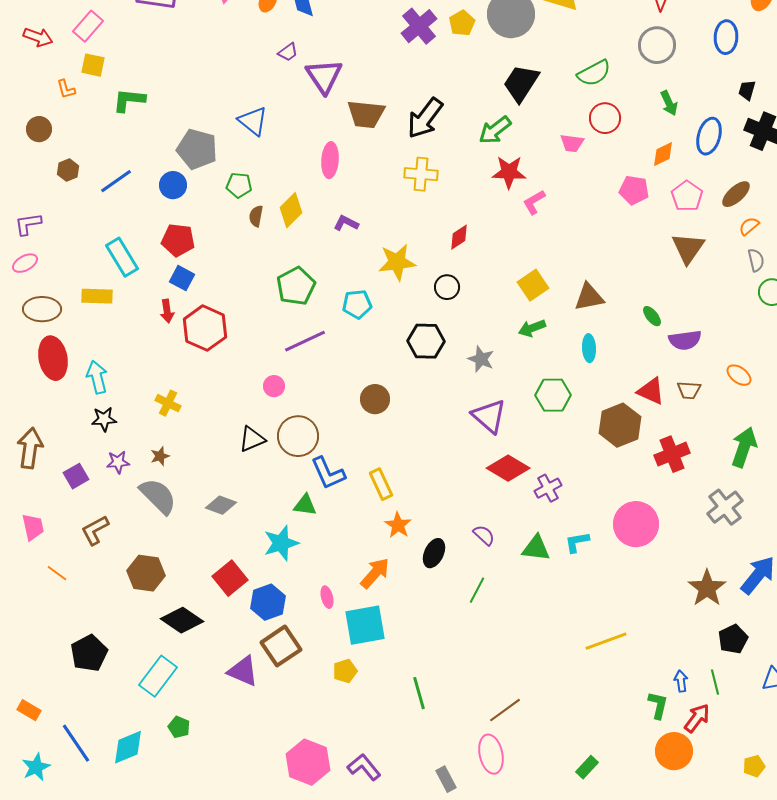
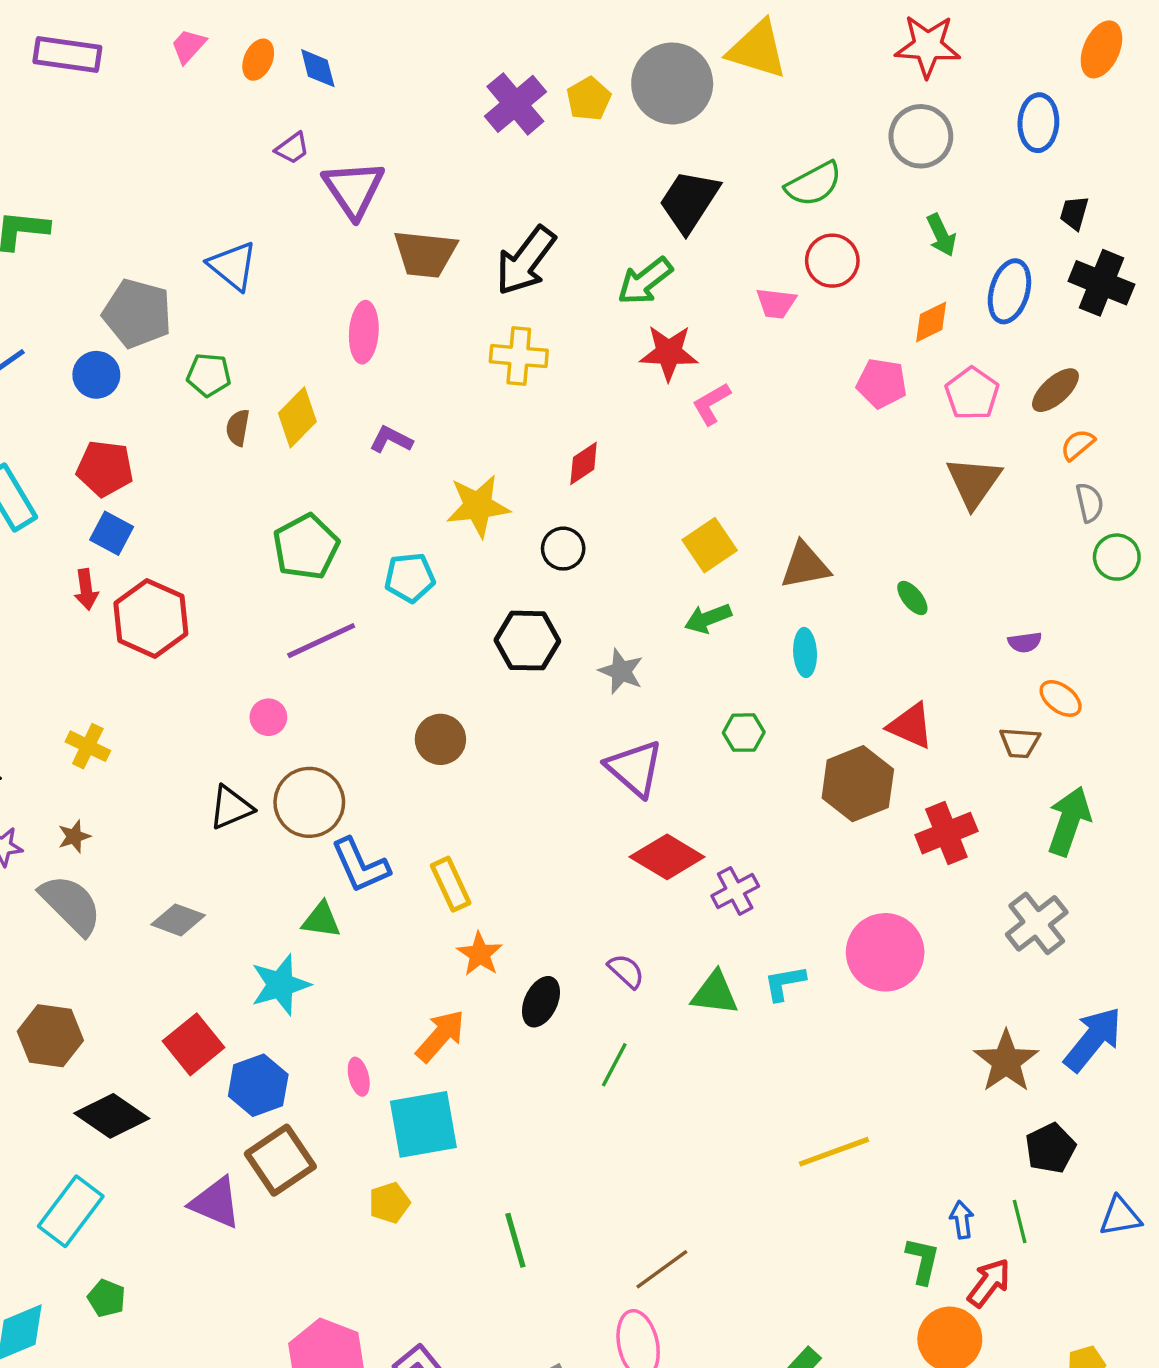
purple semicircle: (685, 340) -> (1025, 642), moved, size x0.6
brown trapezoid: (689, 390) -> (1020, 743), moved
green hexagon: (553, 395) -> (744, 733), size x0.7

